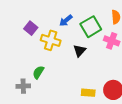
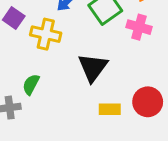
black triangle: (80, 51) -> (93, 67), moved, size x1.5

